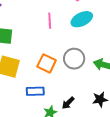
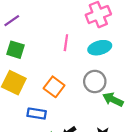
gray circle: (74, 59) -> (95, 81), moved

